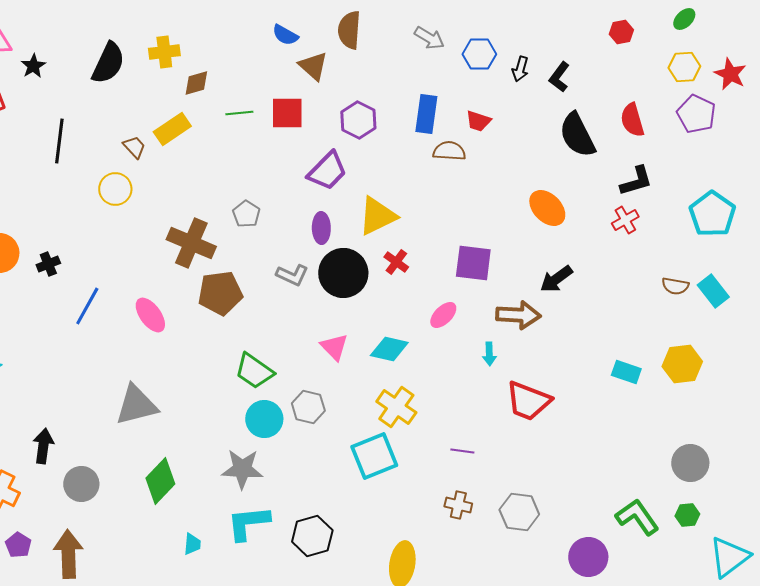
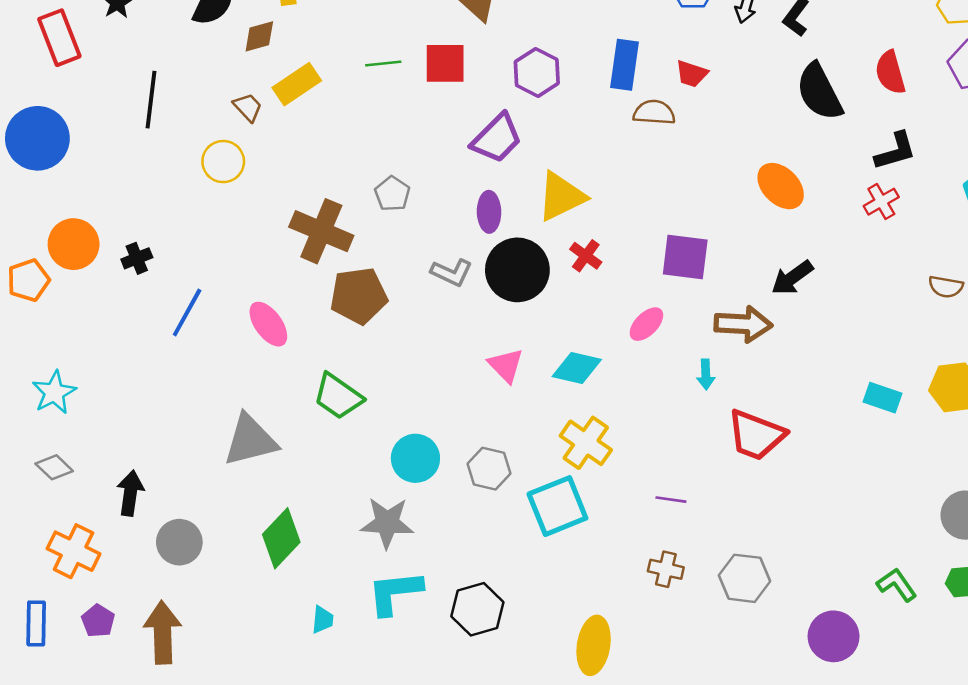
brown diamond: (196, 83) -> (259, 36), moved
green trapezoid: (254, 371) -> (338, 396), moved
gray hexagon: (308, 407) -> (489, 469), moved
green L-shape: (637, 517) -> (897, 585), size x0.7

